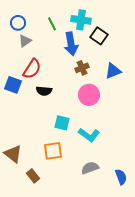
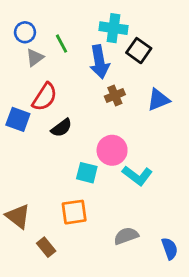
green line: (52, 24) -> (62, 44), moved
black semicircle: (44, 91) -> (62, 128), turned -42
pink circle: (89, 95) -> (112, 150), moved
cyan L-shape: (89, 135) -> (137, 176), moved

